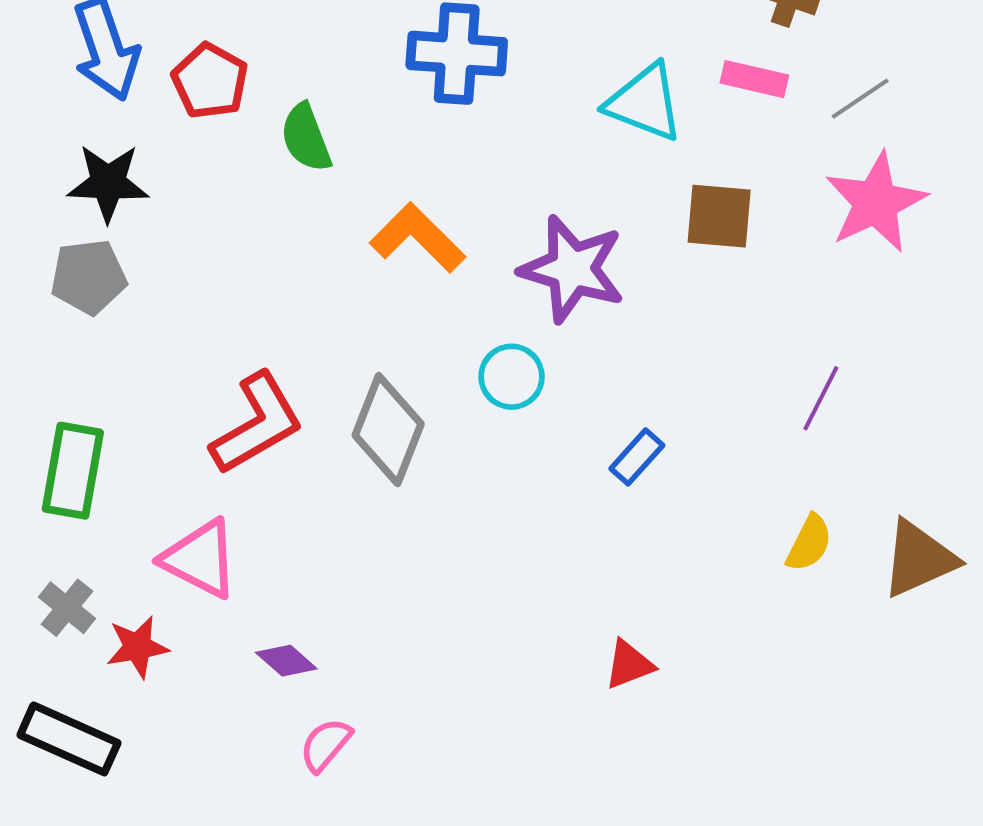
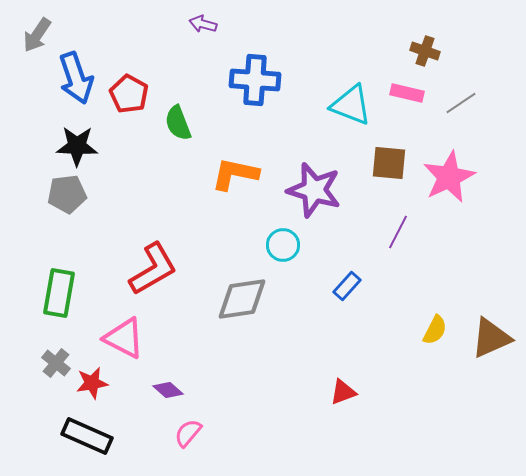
pink star: (876, 202) -> (449, 177), moved
orange L-shape: (418, 238) -> (235, 174), turned -33
purple line: (821, 398) -> (398, 232), moved
gray diamond: (388, 430) -> (242, 299), moved, turned 60
black rectangle: (69, 739) -> (87, 436), moved

